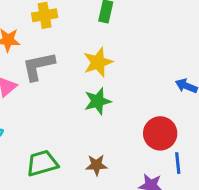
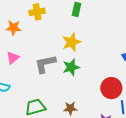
gray L-shape: (38, 66) -> (45, 64), moved

